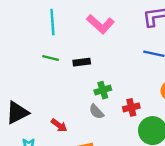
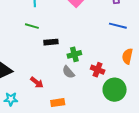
black rectangle: (82, 62) -> (51, 42), moved
red cross: (131, 107) -> (98, 70), turned 32

